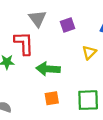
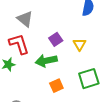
purple square: (68, 25) -> (56, 39), moved
yellow triangle: (89, 52) -> (80, 44), moved

